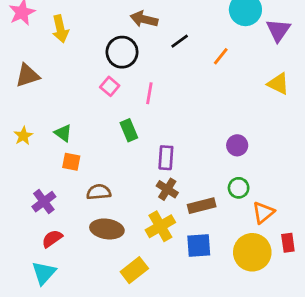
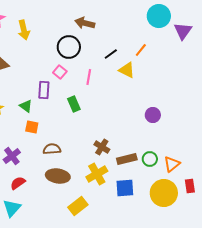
black line: (180, 41) -> (111, 54), moved
yellow triangle: (278, 84) -> (127, 70), moved
purple rectangle: (166, 158) -> (44, 90), moved
green circle: (239, 188) -> (150, 159), moved

